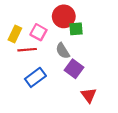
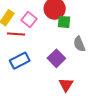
gray semicircle: (63, 51) -> (79, 44), moved

